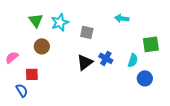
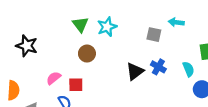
gray square: (87, 32) -> (154, 35), moved
pink semicircle: (12, 57) -> (54, 78), moved
cyan semicircle: (133, 60) -> (188, 69), turned -40

